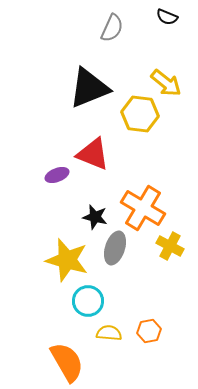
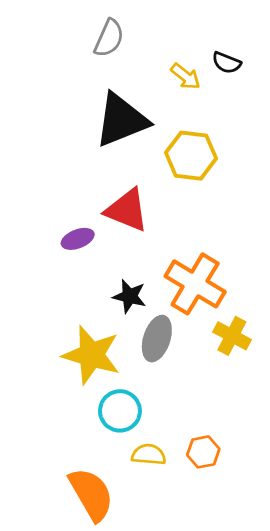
black semicircle: (167, 17) -> (226, 63), moved
gray semicircle: (112, 28) -> (109, 38), moved
yellow arrow: (166, 83) -> (186, 76), moved, size x0.7

